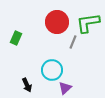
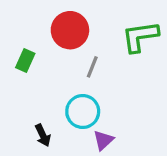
red circle: (57, 22) -> (70, 30), moved
gray line: (73, 42) -> (92, 67), moved

